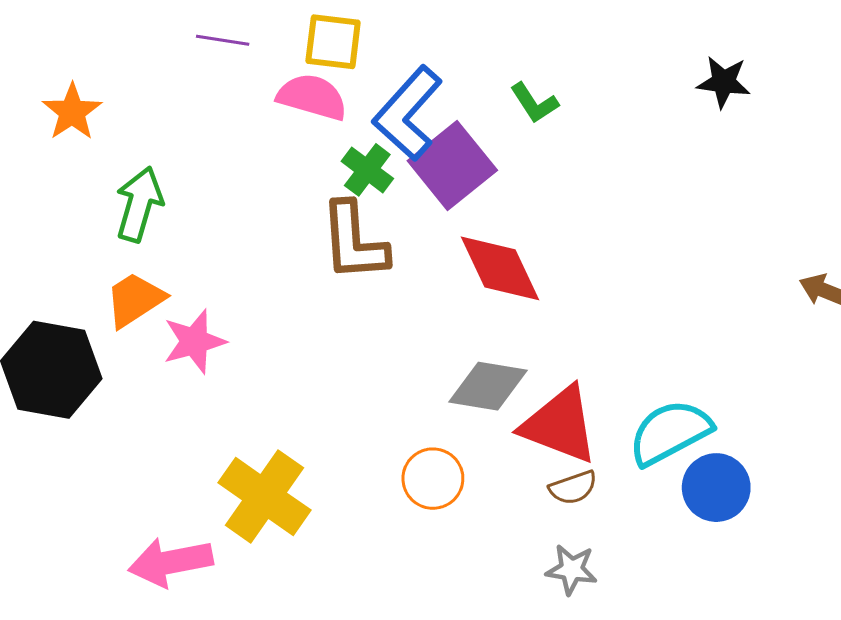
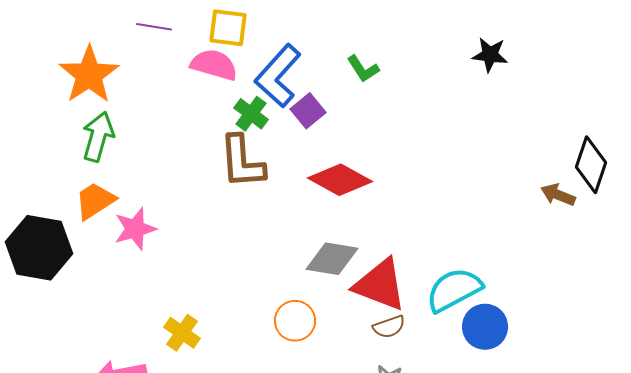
orange star: (72, 112) -> (89, 75), moved, size x1.5
purple square: (452, 165) -> (308, 111), size x0.6
red diamond: (500, 268) -> (340, 180), turned -36
yellow cross: (264, 496) -> (182, 333), size x0.6

